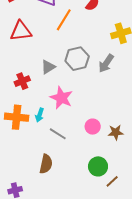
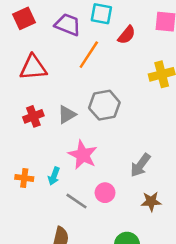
gray arrow: (106, 63) -> (140, 165), moved
red cross: (22, 81) -> (33, 116), moved
orange cross: (17, 117) -> (24, 178), size x0.6
pink circle: (93, 127) -> (105, 193), moved

